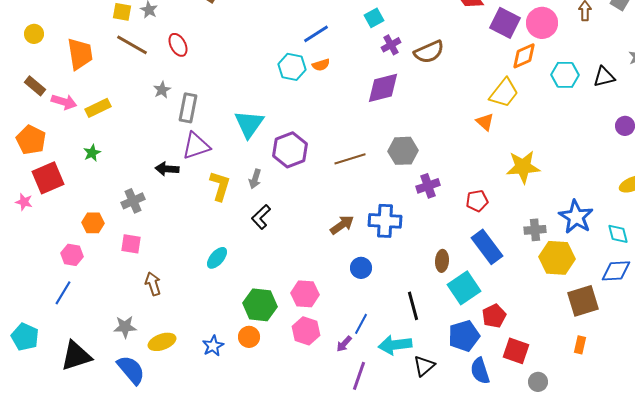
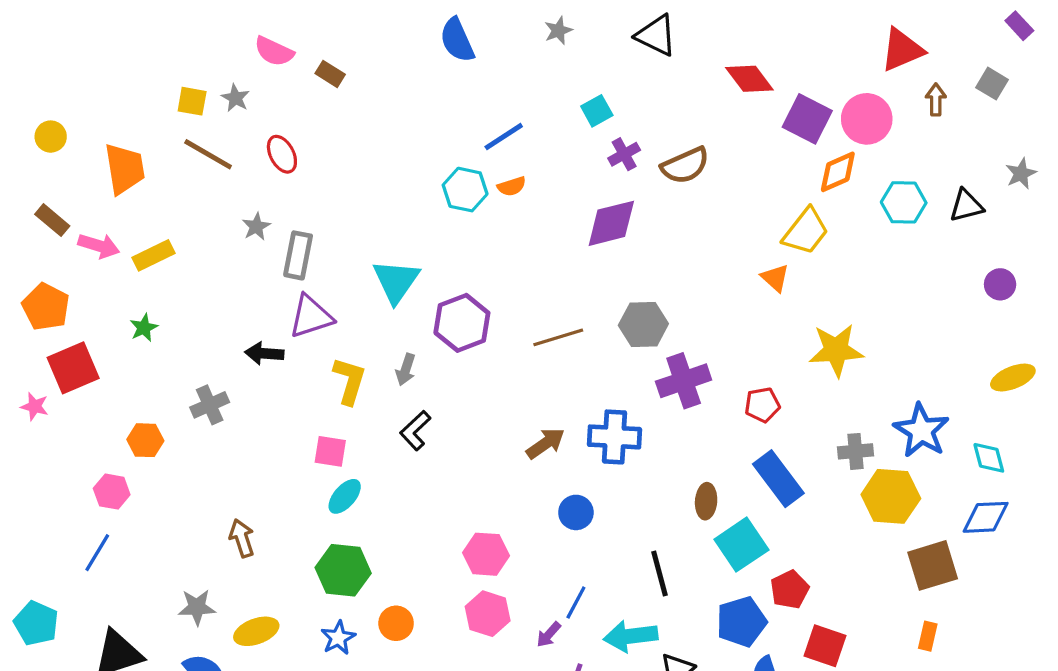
purple cross: (428, 186) -> (684, 381), size x1.4
pink square: (131, 244) -> (330, 451), moved
green hexagon: (260, 305) -> (343, 570), moved

